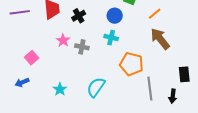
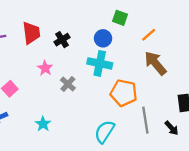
cyan cross: (111, 38) -> (100, 63), size x1.5
gray cross: (82, 47) -> (68, 84), moved, turned 32
cyan semicircle: (96, 87) -> (104, 132), moved
black arrow: (173, 96) -> (172, 128), turned -48

